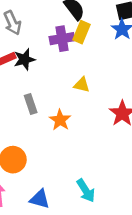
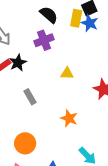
yellow rectangle: (82, 32) -> (76, 18), moved
orange star: (60, 120) -> (69, 118), moved

